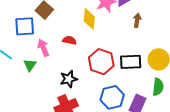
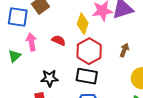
brown arrow: (137, 20) -> (124, 50), moved
red hexagon: (101, 62) -> (89, 51), moved
black rectangle: (131, 62) -> (87, 76), moved

